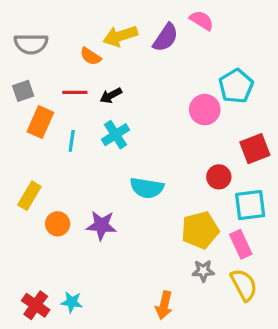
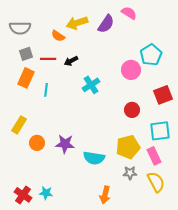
gray square: (23, 91) -> (26, 54), moved
cyan cross: (116, 135) -> (91, 85), moved
red circle: (219, 177) -> (132, 110), moved
cyan semicircle: (147, 188) -> (94, 158), moved

